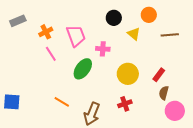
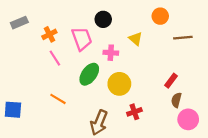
black circle: (114, 18) -> (103, 19), moved
yellow triangle: (134, 34) -> (135, 39), moved
yellow circle: (128, 74) -> (119, 84), moved
orange line: (62, 102) -> (58, 99), moved

